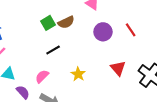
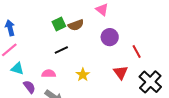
red line: (131, 30) -> (137, 52), moved
pink semicircle: (42, 76) -> (49, 74), turned 40

